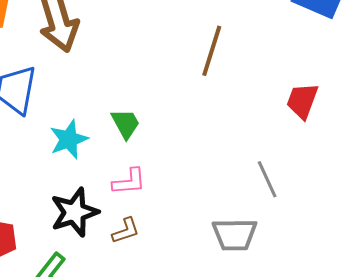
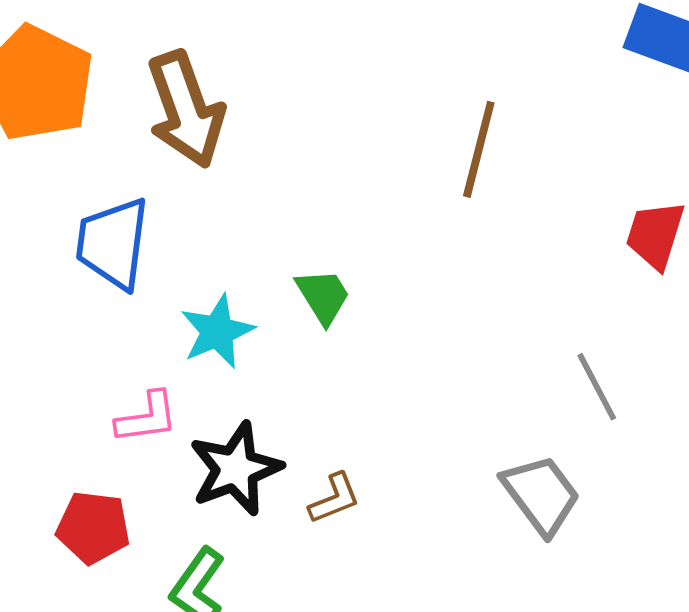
pink L-shape: (129, 182) -> (147, 418), moved
gray trapezoid: (235, 235) -> (541, 495), turned -123

